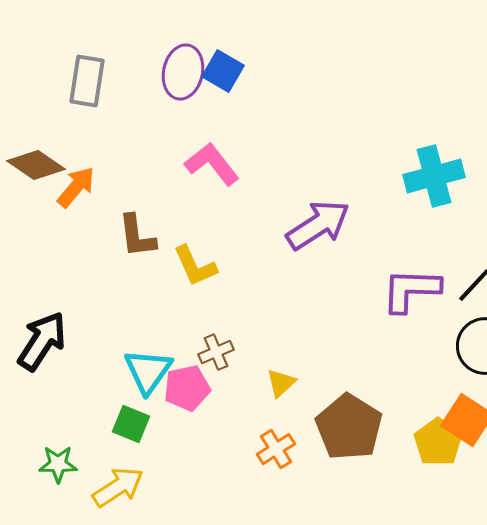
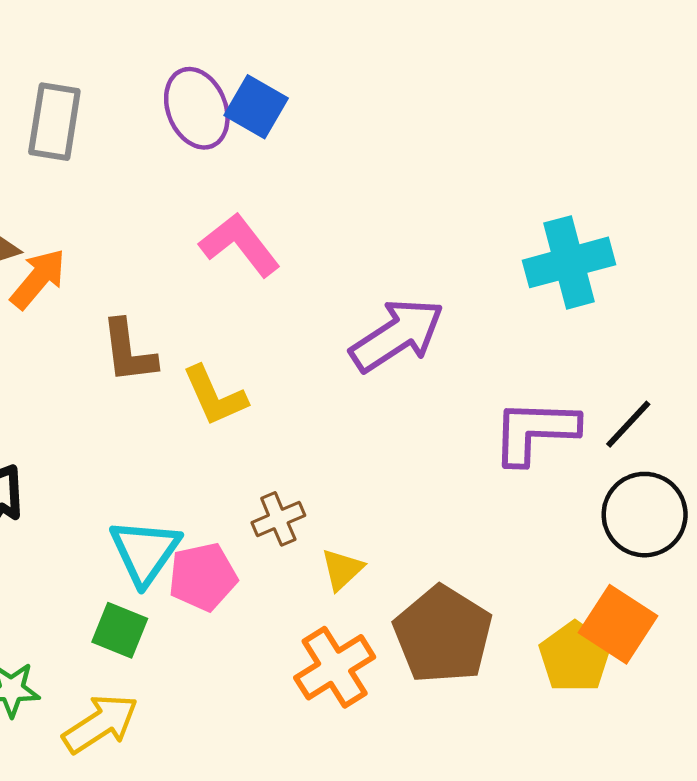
purple ellipse: (183, 72) -> (197, 108), turned -34
brown cross: (216, 352) -> (278, 519), moved
orange cross: (276, 449) -> (335, 667), size x1.4

